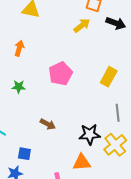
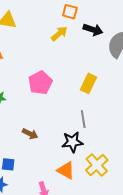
gray line: (118, 113) -> (83, 119), moved
yellow cross: (115, 145) -> (97, 165), moved
orange triangle: (82, 162) -> (66, 170), turned 36

